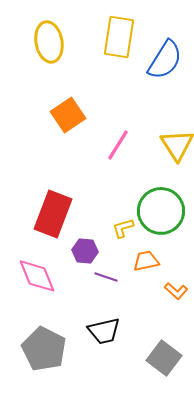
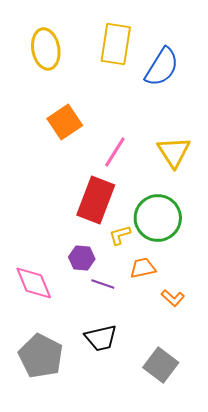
red rectangle: (53, 214) -> (96, 200), moved

